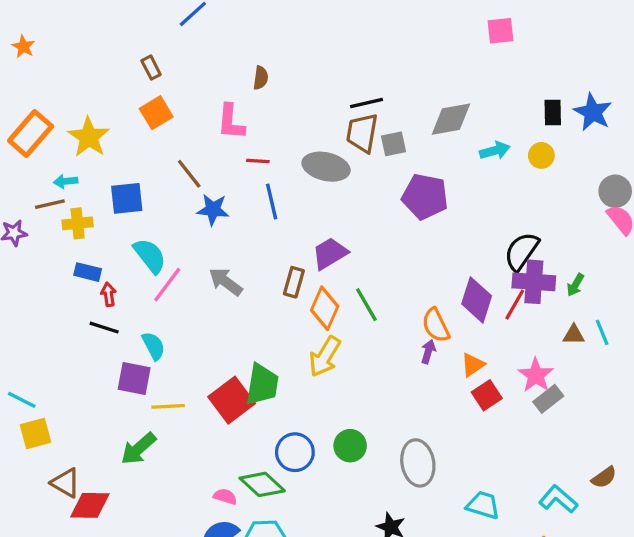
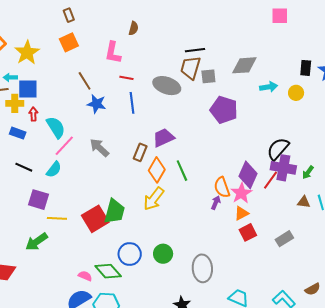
blue square: (127, 198) -> (28, 89), moved
red arrow: (109, 294) -> (33, 114), moved
cyan semicircle: (153, 346) -> (54, 169), moved, turned 60
pink star: (536, 375) -> (241, 193), moved

